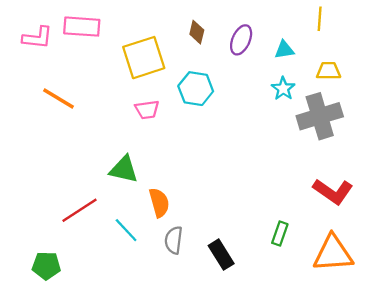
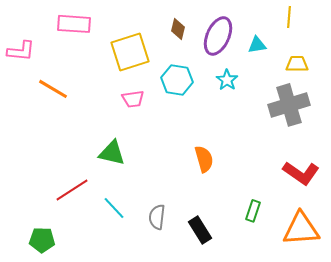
pink L-shape: (37, 38) -> (21, 51), moved
purple ellipse: (241, 40) -> (218, 36), size x1.4
cyan star: (283, 89) -> (227, 80), moved
orange semicircle: (159, 203) -> (204, 159), moved

